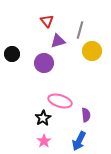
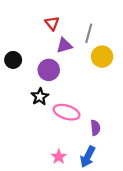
black star: (43, 118) -> (40, 97), moved
pink star: (44, 141) -> (59, 157), moved

